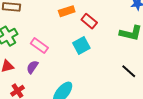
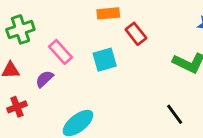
cyan square: (81, 46) -> (105, 60), moved

